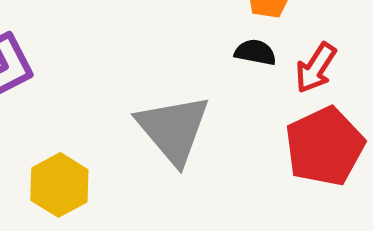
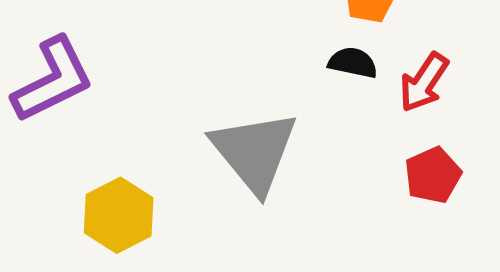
red pentagon: (325, 146) -> (433, 175), size x0.6

